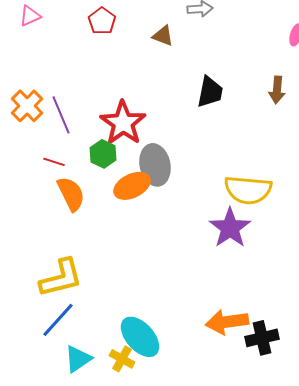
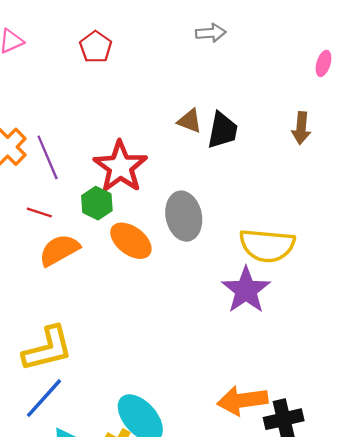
brown triangle: (163, 36) -> (190, 121), moved
gray ellipse: (155, 165) -> (184, 216), moved
orange ellipse: (132, 186) -> (131, 241), turned 63
orange semicircle: (71, 194) -> (59, 250), turned -93

